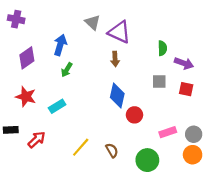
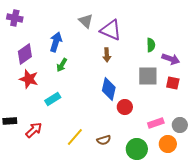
gray square: (159, 82) -> (148, 76), size x1.5
red star: (26, 97) -> (29, 79), moved
brown semicircle: (112, 150) -> (104, 140), turned 104
orange circle: (193, 155) -> (168, 144), moved

